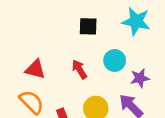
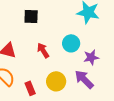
black square: (88, 26) -> (31, 16), moved

